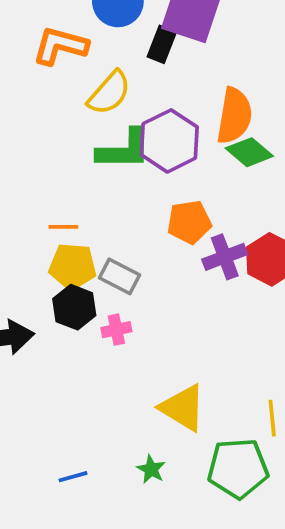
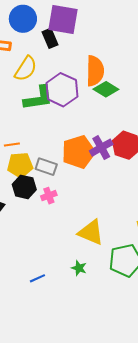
black rectangle: (162, 44) -> (50, 38), turned -36
orange pentagon: (189, 222) -> (78, 152), moved, size x1.4

